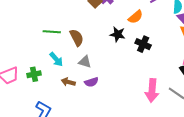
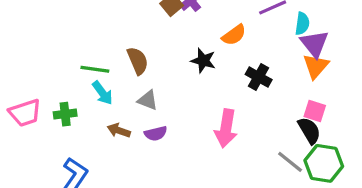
green line: (52, 32) -> (95, 69), moved
black cross: (143, 44) -> (259, 77), moved
pink arrow: (152, 90) -> (226, 128), moved

